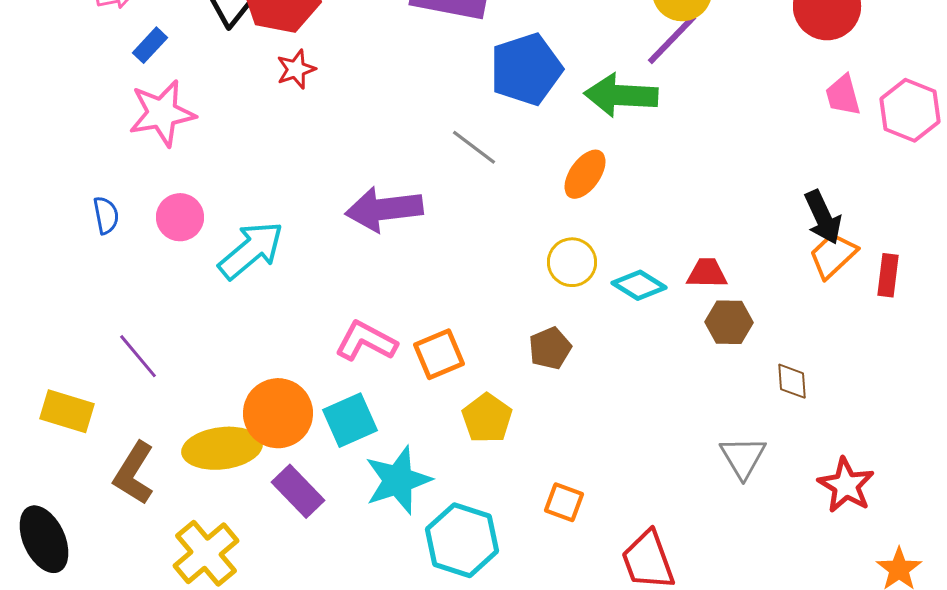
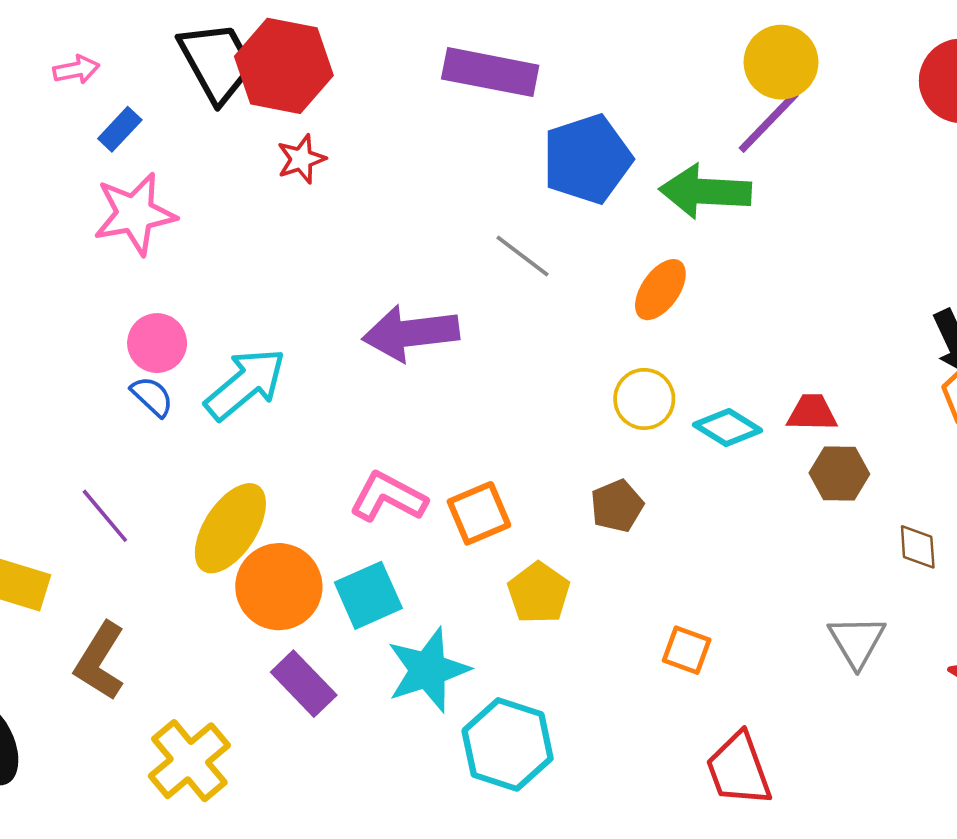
blue semicircle: (106, 215) -> (152, 396), moved, turned -36
yellow ellipse: (222, 448) -> (230, 528), moved, turned -50
orange square: (564, 502) -> (687, 650), moved

